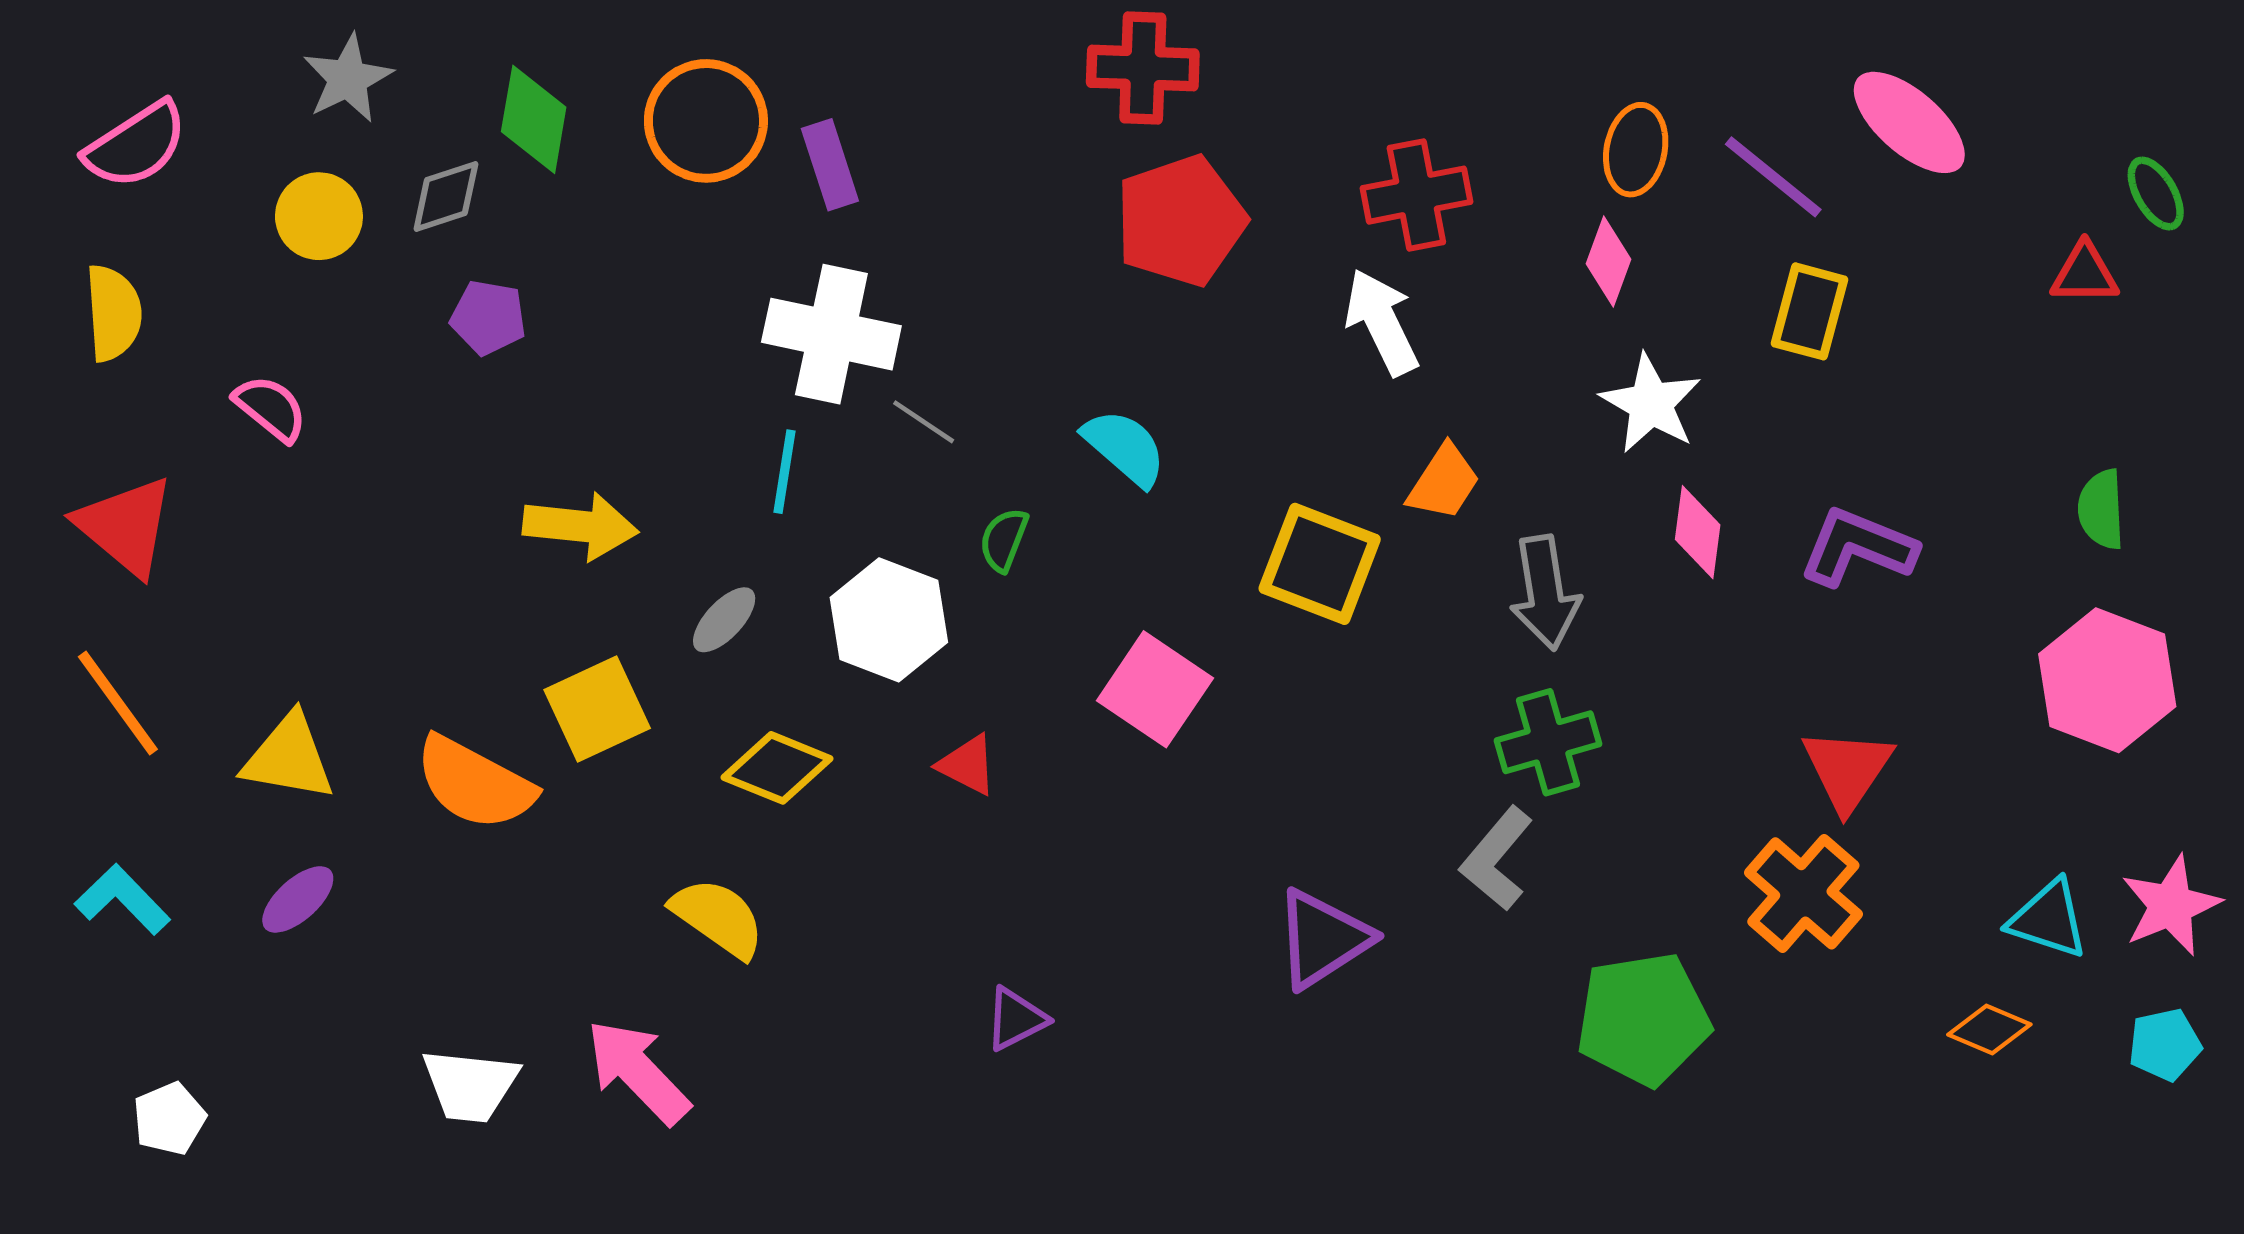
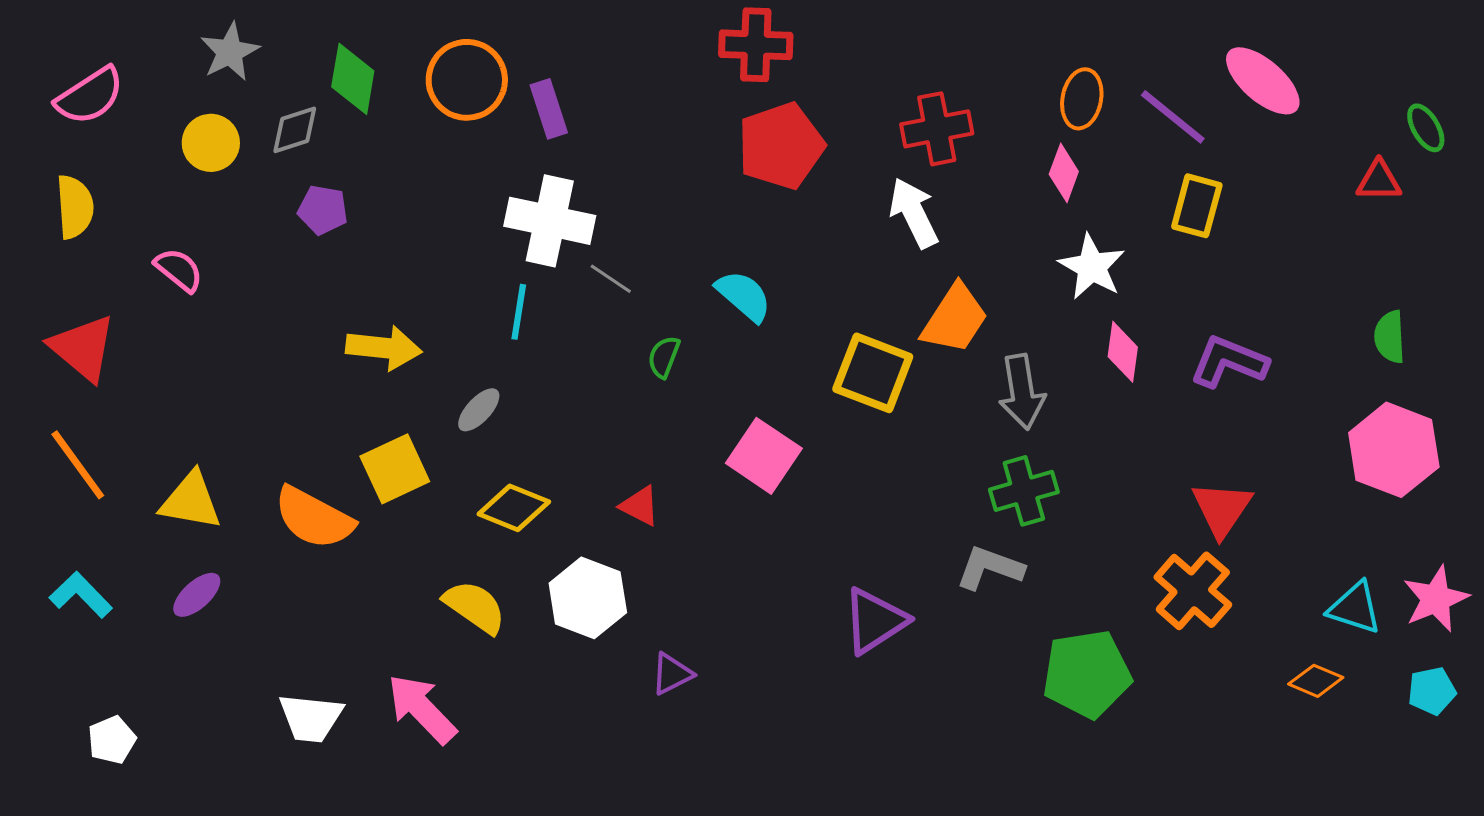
orange trapezoid: (1444, 482) -> (955, 319), size x1.4
white hexagon: (889, 620) -> (588, 598), moved
gray L-shape: (1497, 859) -> (990, 568), turned 70

